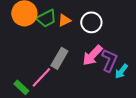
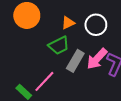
green trapezoid: (46, 18) -> (59, 45), moved
gray rectangle: (59, 58) -> (75, 61), moved

